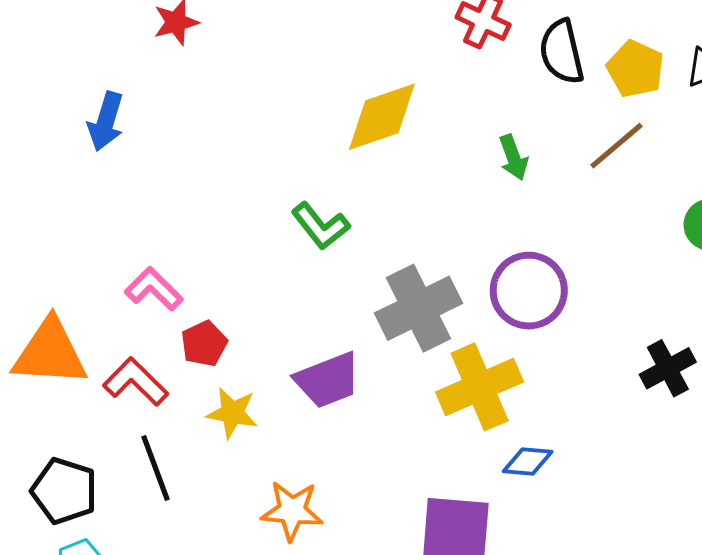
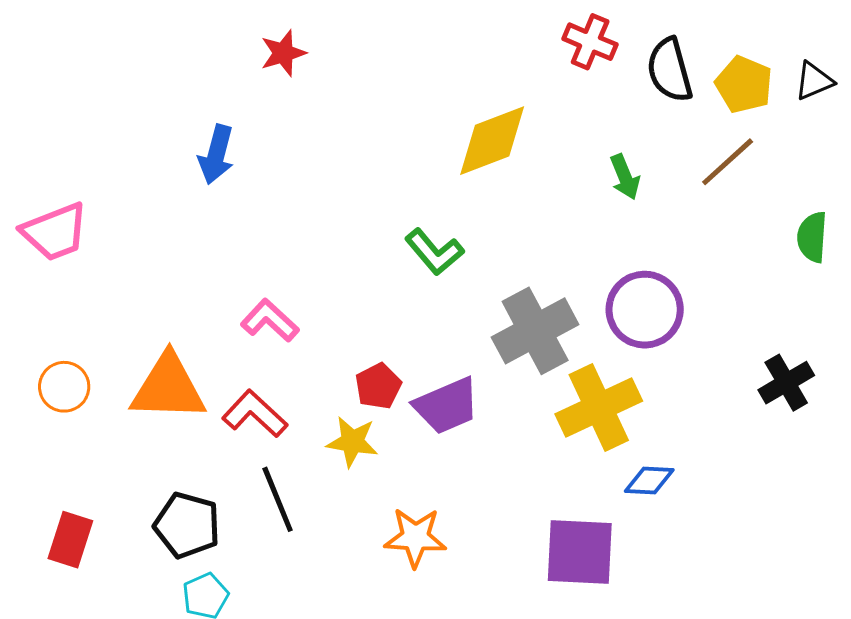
red pentagon: (204, 344) -> (378, 386), moved

